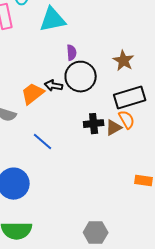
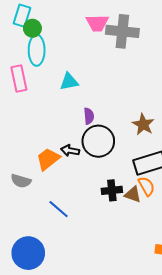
cyan triangle: (53, 20) -> (69, 82), size x0.7
brown triangle: (114, 128) -> (133, 195), turned 48

